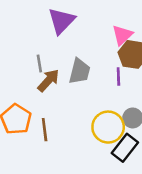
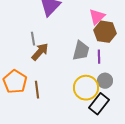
gray trapezoid: (80, 71) -> (81, 51), moved
purple line: (118, 76) -> (99, 57), moved

